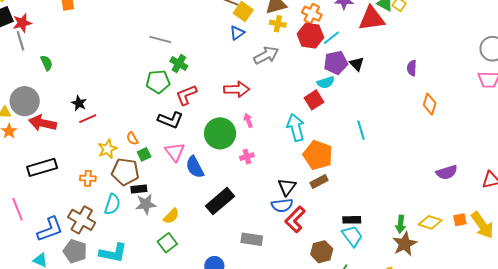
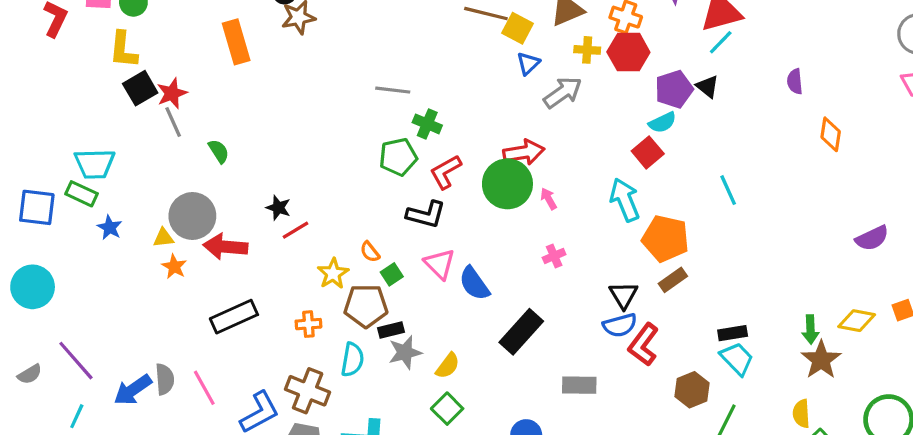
yellow cross: (278, 24) -> (587, 50), moved
blue triangle: (237, 33) -> (528, 63), moved
cyan line: (331, 38) -> (721, 42), moved
green circle: (220, 133) -> (507, 184), moved

